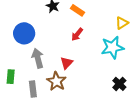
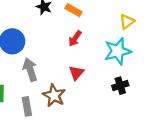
red triangle: (66, 63) -> (76, 73), moved
black cross: (119, 84) -> (120, 86), moved, turned 32

